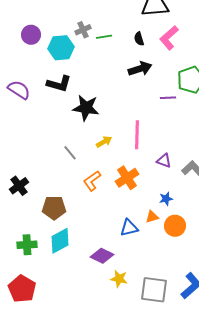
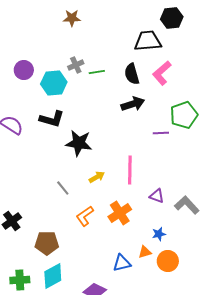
black semicircle: (139, 39) -> (132, 74), size x1.5

